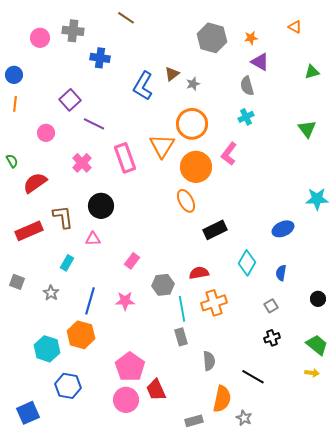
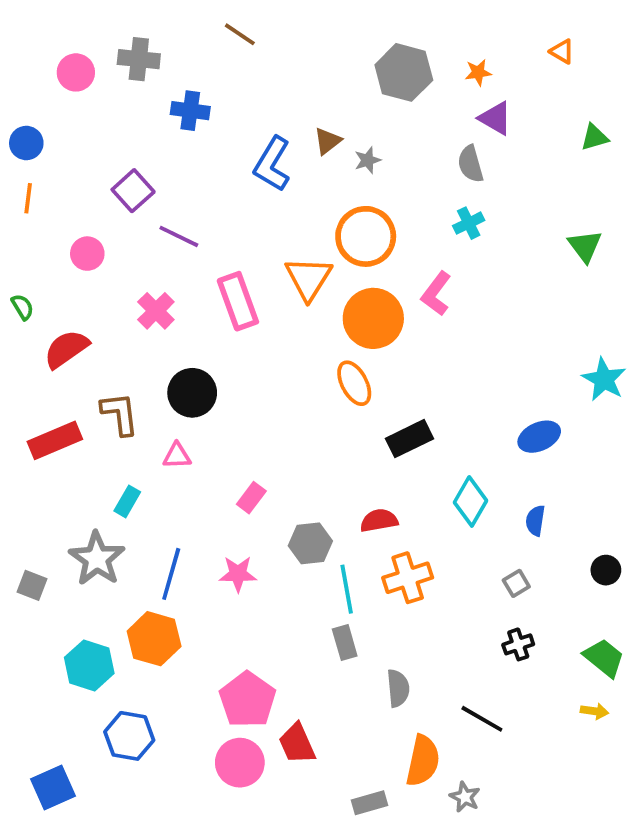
cyan star: (317, 199) -> (604, 379), turned 30
gray square: (17, 282) -> (32, 585), moved
gray star: (51, 293) -> (97, 559), size x1.8

